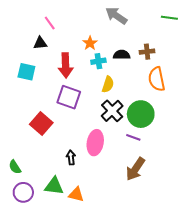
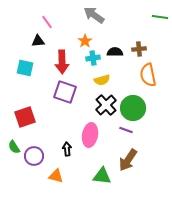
gray arrow: (116, 16) -> (94, 15), moved
yellow semicircle: (108, 84) -> (102, 80), turned 56
red square: (41, 124) -> (25, 117), moved, turned 30
green semicircle: (15, 167) -> (14, 147), moved
green triangle: (54, 186) -> (102, 176), moved
purple circle: (23, 192) -> (34, 156), moved
orange triangle: (76, 194) -> (56, 176), moved

